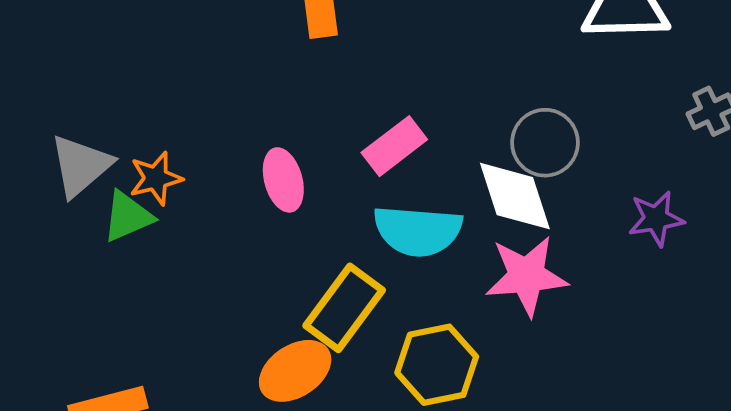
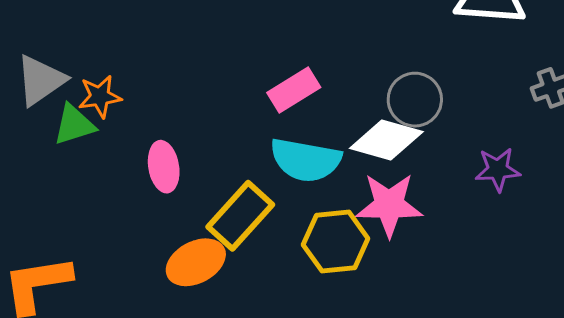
pink ellipse: (283, 180) -> (164, 167), moved
white diamond: (515, 196) -> (386, 140), turned -62
yellow hexagon: (437, 365) -> (336, 242), moved

